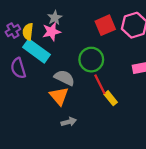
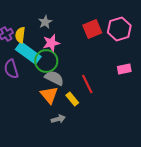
pink star: (52, 32) -> (51, 43), moved
green circle: (91, 60) -> (46, 61), moved
yellow rectangle: (111, 98) -> (72, 99), moved

